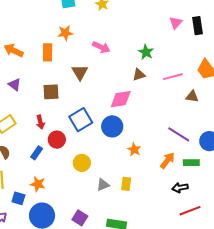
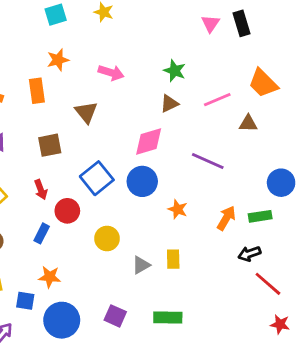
purple line: (179, 134) -> (208, 161), moved
red line: (190, 211) -> (268, 284), turned 70

